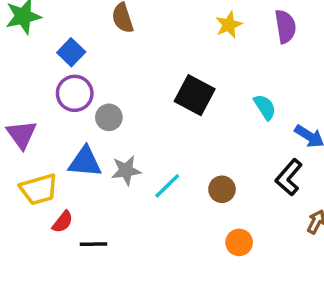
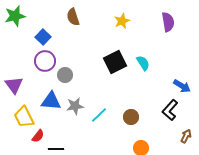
yellow star: (229, 25) -> (122, 21), moved
black square: (195, 95) -> (115, 62), turned 35
cyan semicircle: (265, 107) -> (143, 63), moved
yellow trapezoid: (39, 189) -> (24, 117), turned 80

